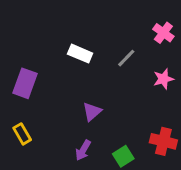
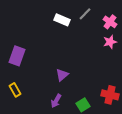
white rectangle: (80, 54) -> (62, 20), moved
gray line: (126, 58) -> (85, 14), moved
pink star: (163, 79) -> (110, 42), moved

